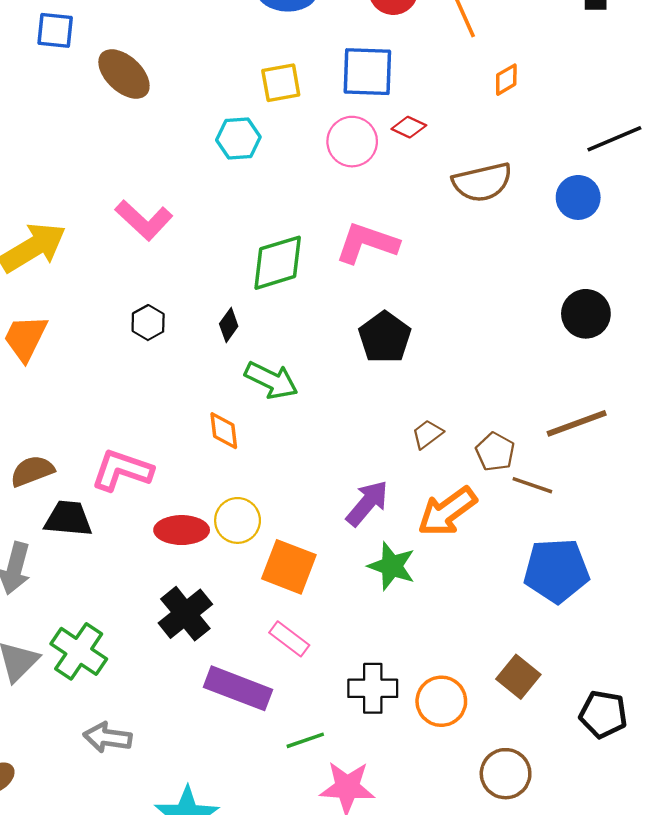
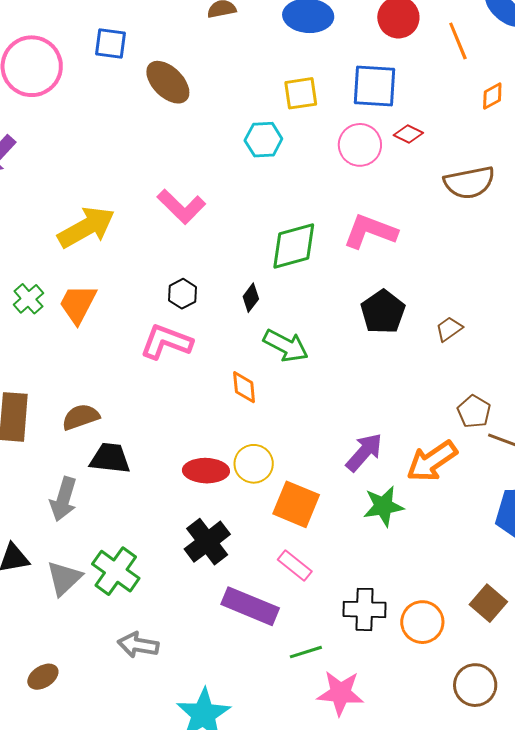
brown trapezoid: (427, 434) -> (449, 329), moved
pink L-shape: (122, 470) -> (166, 342), moved
green star: (392, 566) -> (383, 506), turned -30

